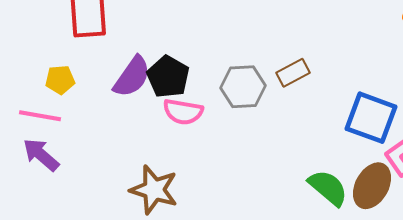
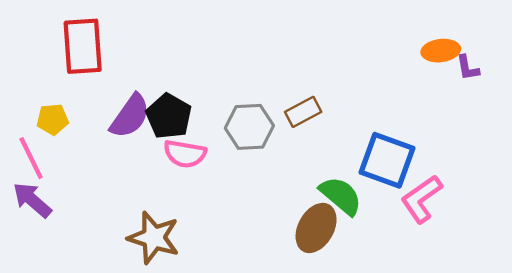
pink line: (40, 116) -> (31, 158), turned 54
brown ellipse: (372, 186) -> (316, 228), moved
green semicircle: (328, 188) -> (341, 196), moved

